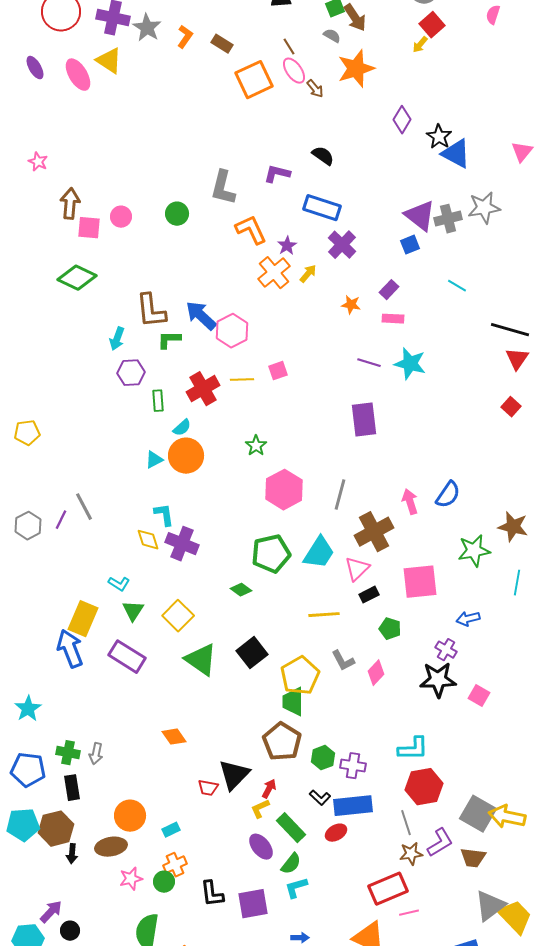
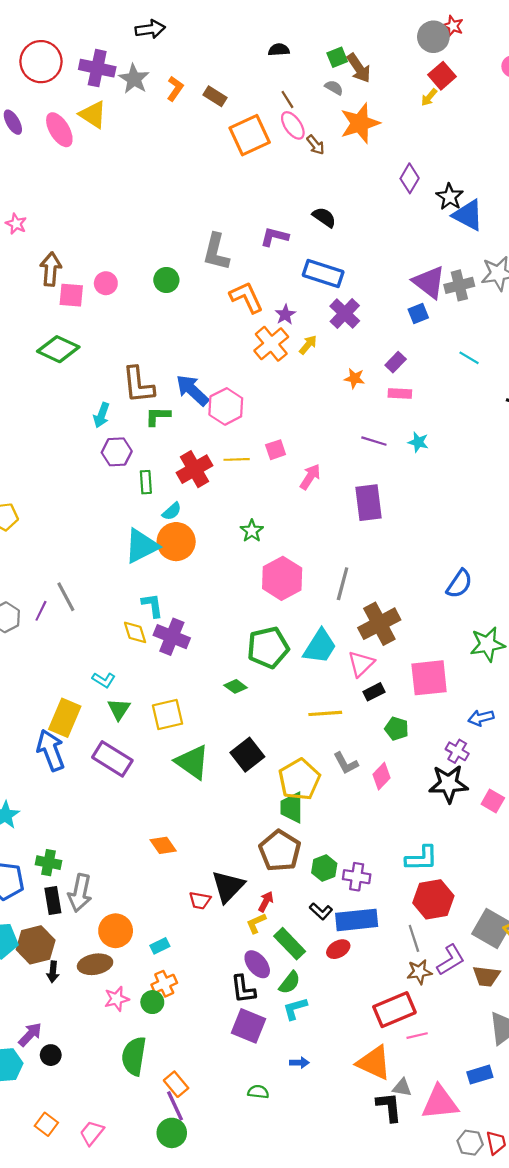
cyan star: (410, 364) -> (418, 442), size x0.6
cyan triangle: (154, 460) -> (142, 546), size x1.8
pink arrow: (410, 502) -> (310, 477), moved, turned 50
yellow square: (178, 616) -> (167, 715), turned 32
gray arrow: (96, 754) -> (80, 893), moved, size x1.6
black L-shape: (212, 894) -> (243, 989), moved
purple square: (253, 904) -> (249, 1026), turned 32

